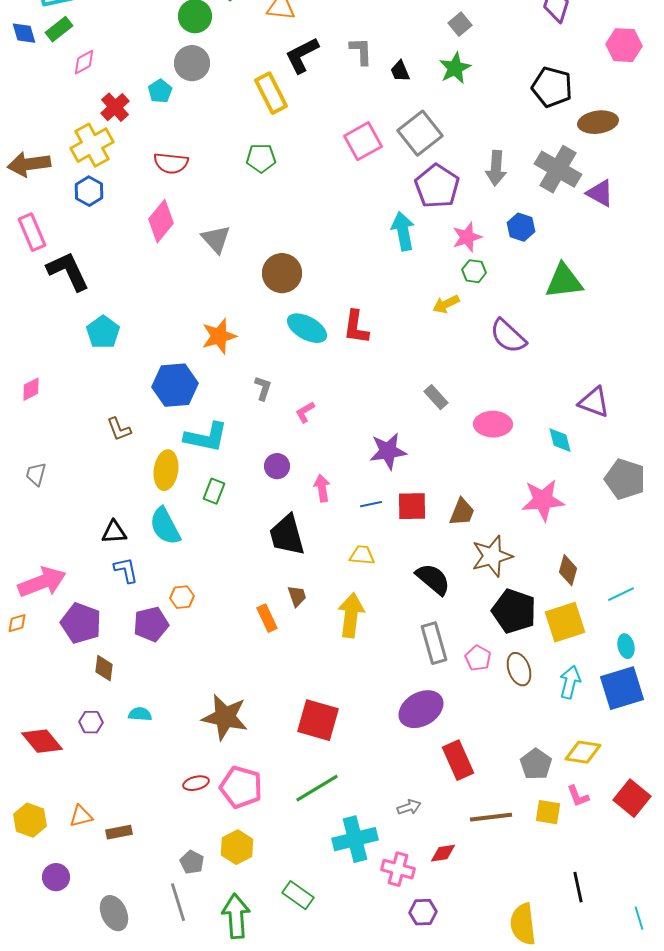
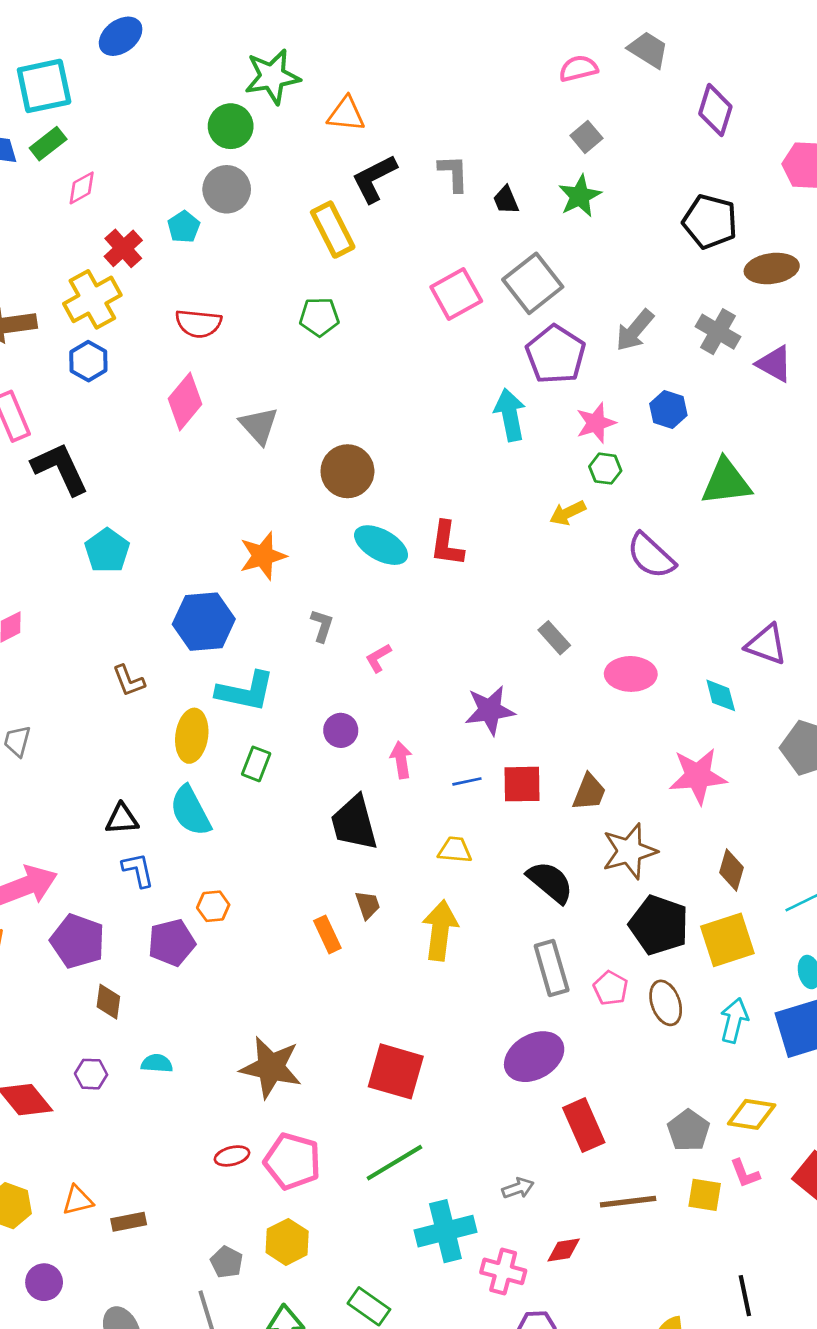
gray arrow: (496, 168) -> (635, 330), turned 36
gray cross: (558, 169) -> (718, 332), size x0.7

